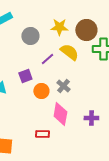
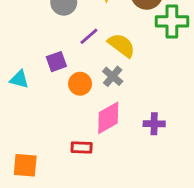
yellow semicircle: (69, 52) -> (122, 45), moved
pink diamond: (60, 114) -> (108, 118), turned 50

